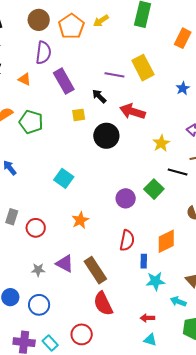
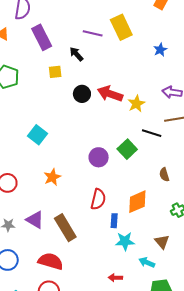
red arrow: (132, 112) -> (110, 94), moved
black circle: (106, 136) -> (82, 94), size x0.7
red semicircle: (103, 304) -> (51, 261), moved, turned 130

